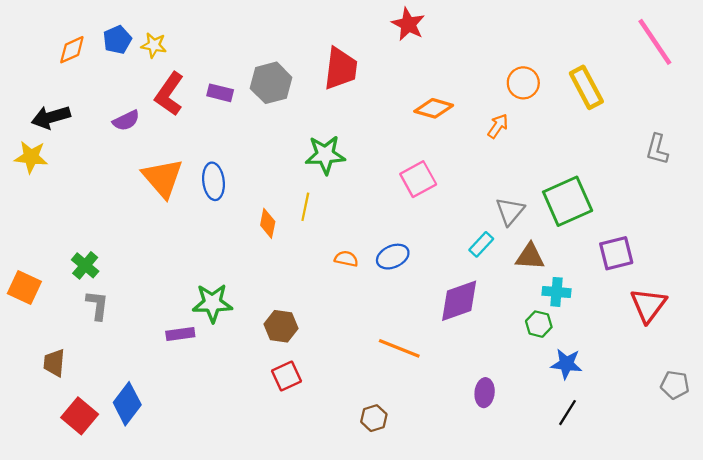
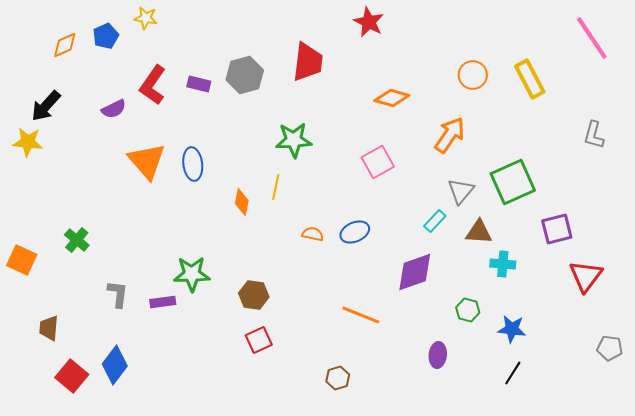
yellow star: (154, 45) -> (146, 18), moved
black arrow: (51, 117) -> (46, 106), turned -32
orange arrow: (498, 126) -> (450, 135), moved, size x1.6
gray L-shape: (97, 305) -> (118, 294), moved
green hexagon: (539, 324) -> (468, 310), moved

